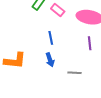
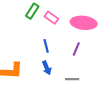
purple line: (90, 43) -> (76, 49), moved, turned 32

